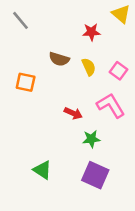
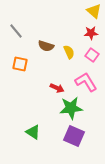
gray line: (20, 20) -> (16, 31), moved
red star: (91, 32) -> (91, 33), moved
green star: (91, 139) -> (71, 108), size x1.6

